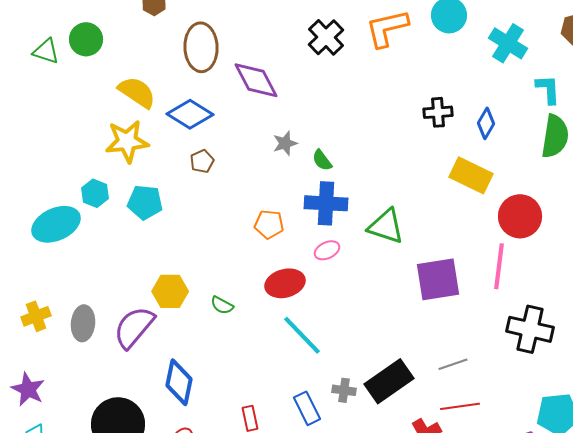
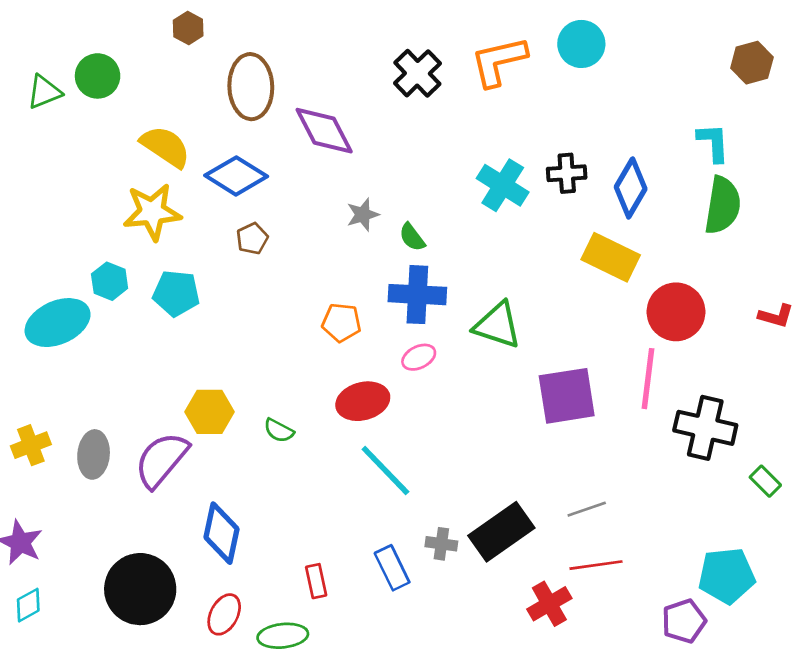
cyan cross: (508, 43) -> (503, 185), moved
green triangle: (46, 51) -> (44, 92), turned -40
blue diamond: (486, 123) -> (631, 188), size x1.4
black cross: (530, 329) -> (705, 428), moved

